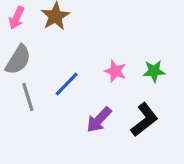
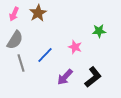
green star: (154, 71) -> (99, 31), moved

